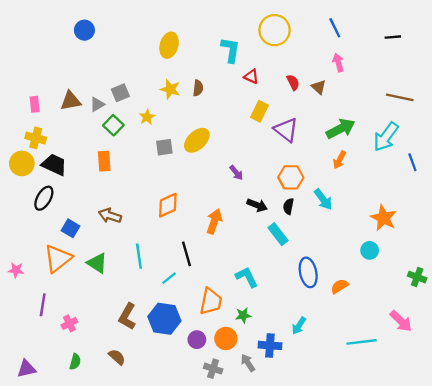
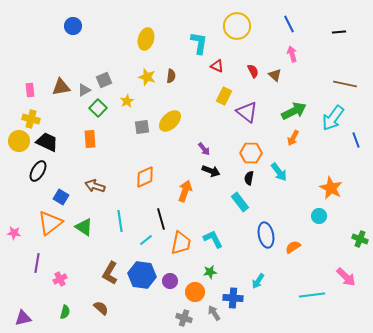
black arrow: (257, 205) -> (211, 171), moved
orange trapezoid: (211, 301) -> (181, 243), moved
purple circle: (197, 340) -> (170, 281), moved

